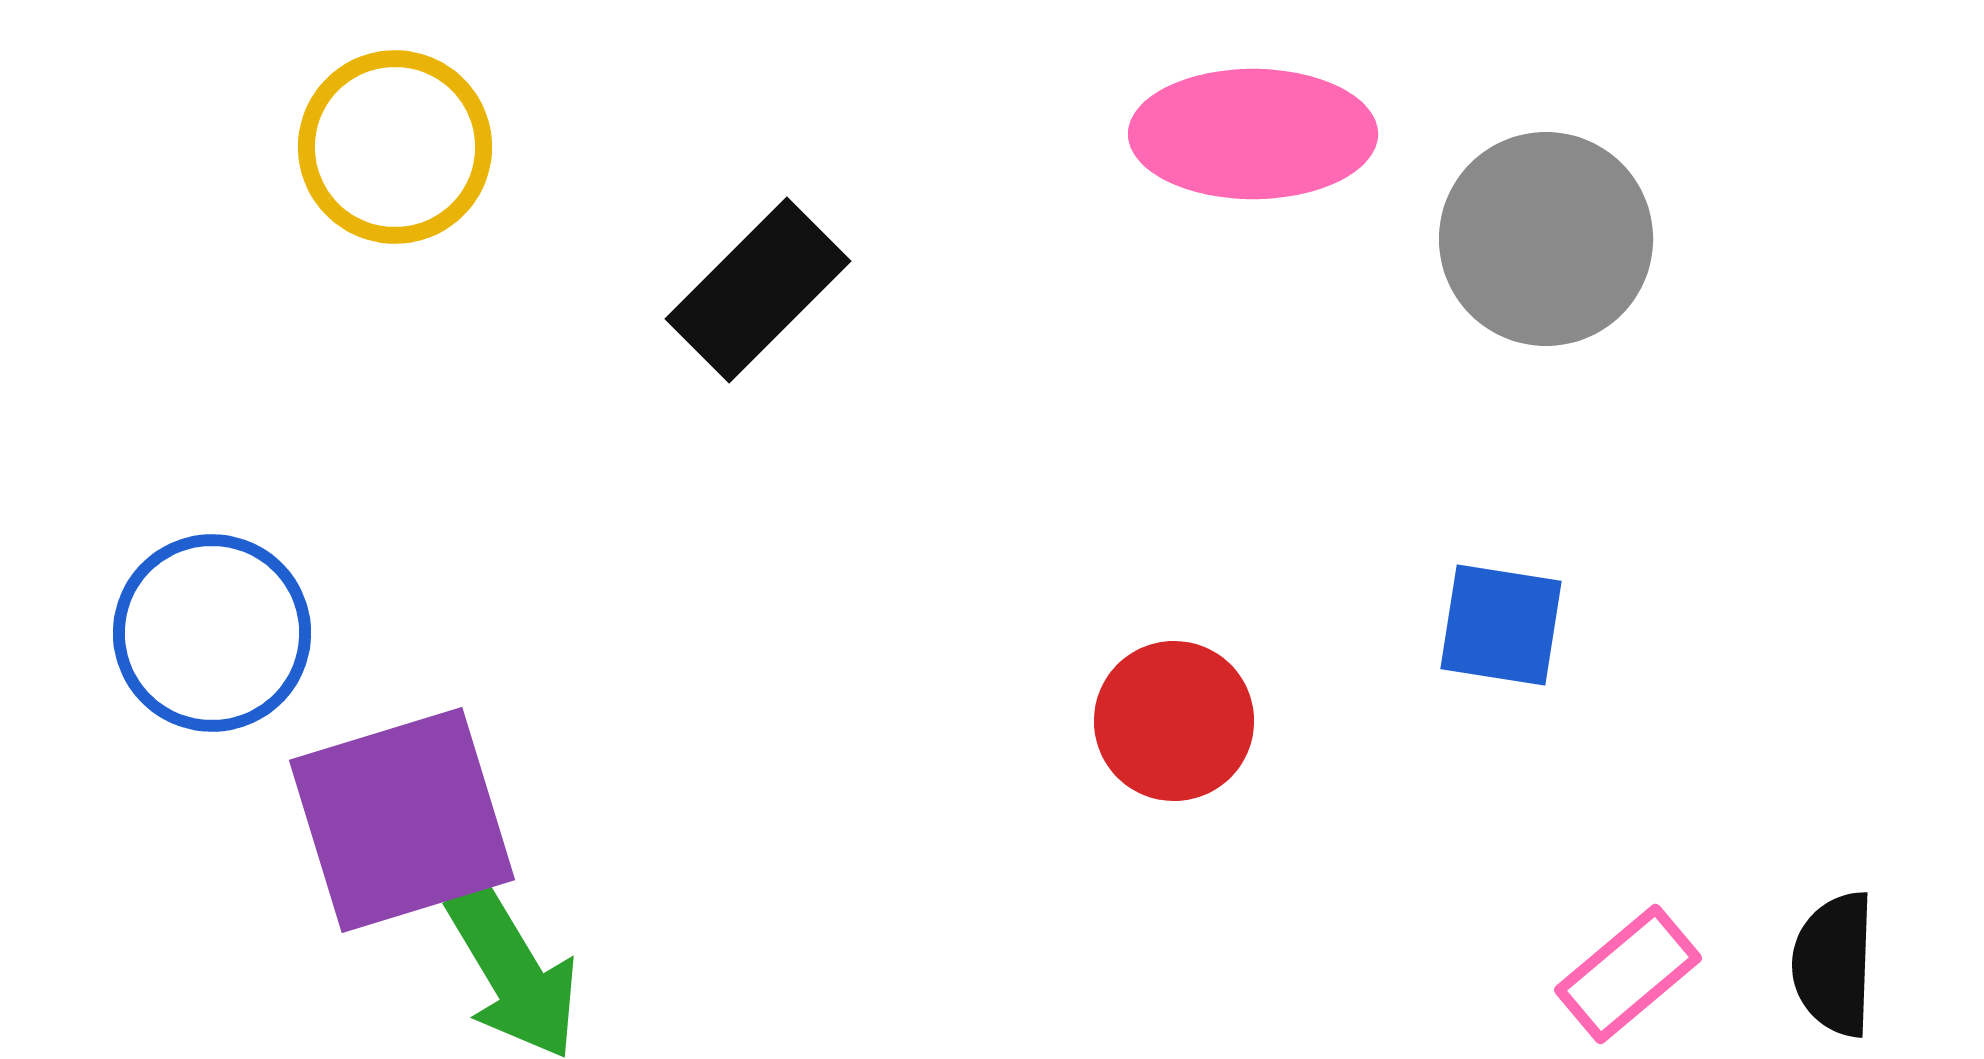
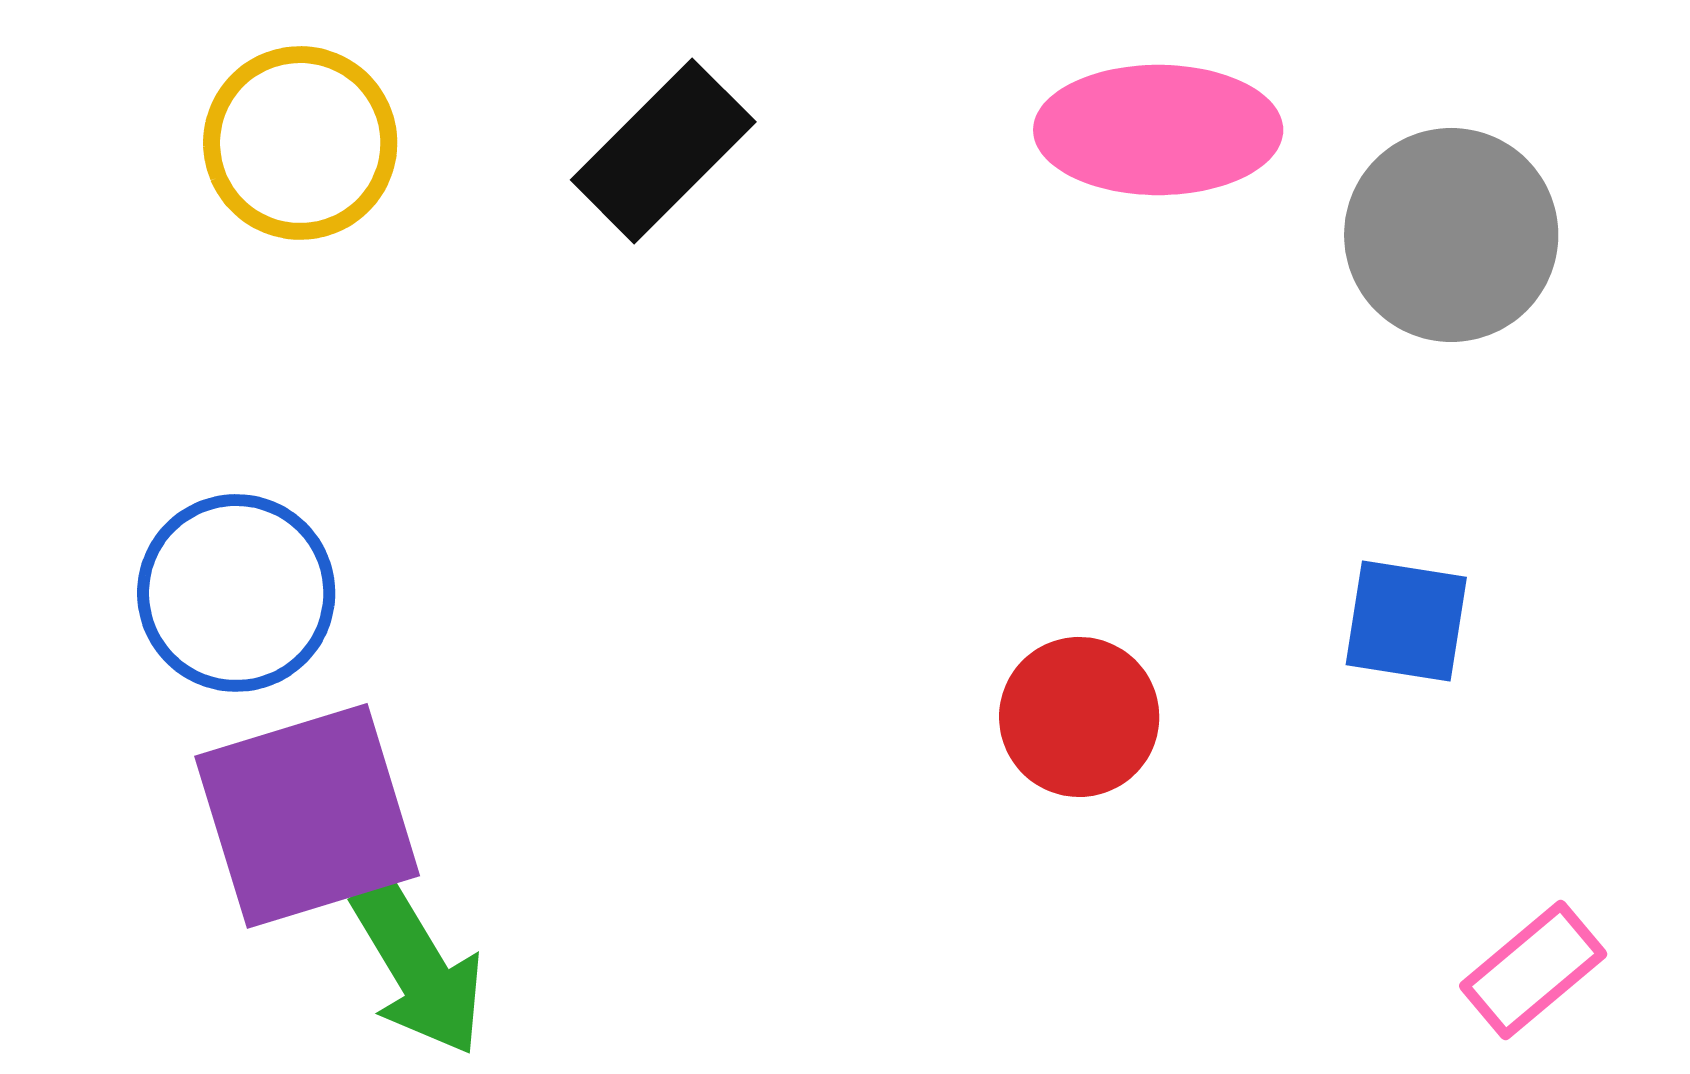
black rectangle: (758, 290) -> (663, 151), moved
blue circle: (212, 633) -> (236, 593), moved

